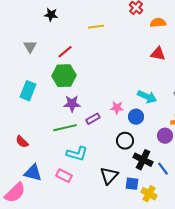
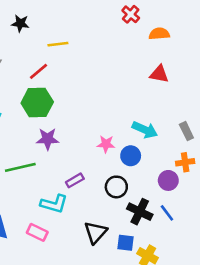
yellow line: (96, 27) -> (58, 44), moved
purple rectangle: (93, 119) -> (75, 180), moved
green line: (65, 128) -> (20, 167), moved
blue line: (163, 169) -> (167, 213), moved

